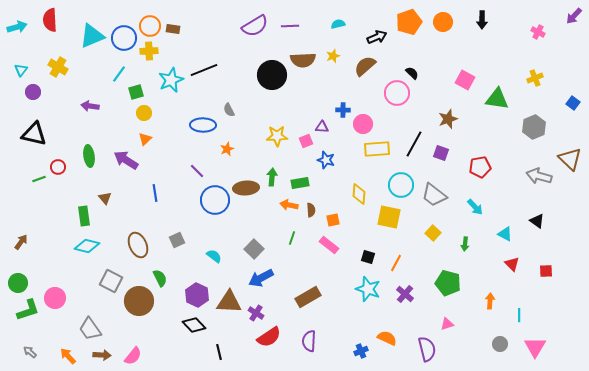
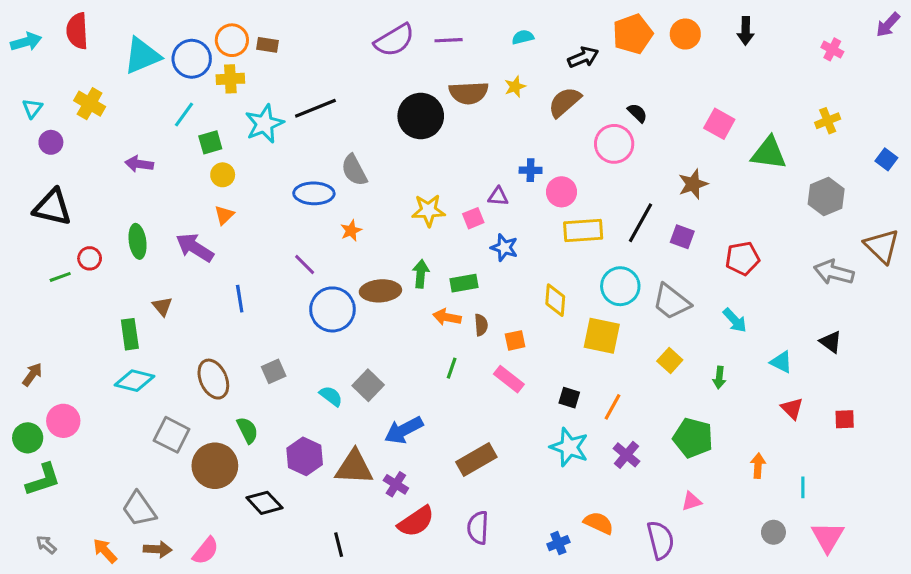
gray semicircle: (229, 110) -> (354, 170), size x1.5
gray square: (254, 249) -> (368, 385), moved
pink circle: (55, 298) -> (63, 421), moved
black diamond: (194, 325) -> (264, 503), moved

